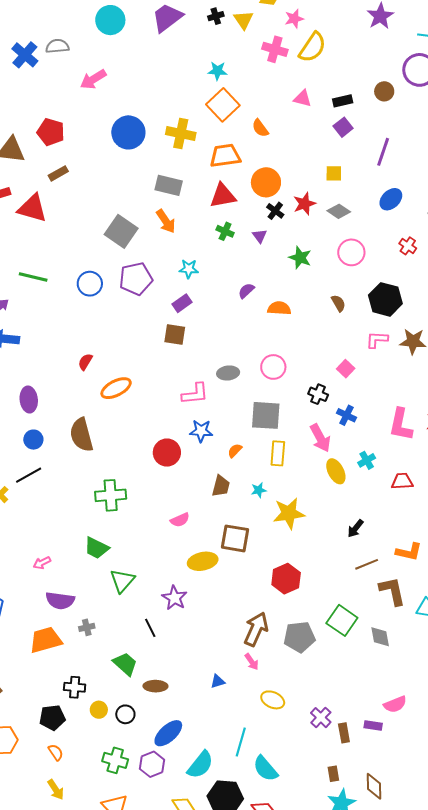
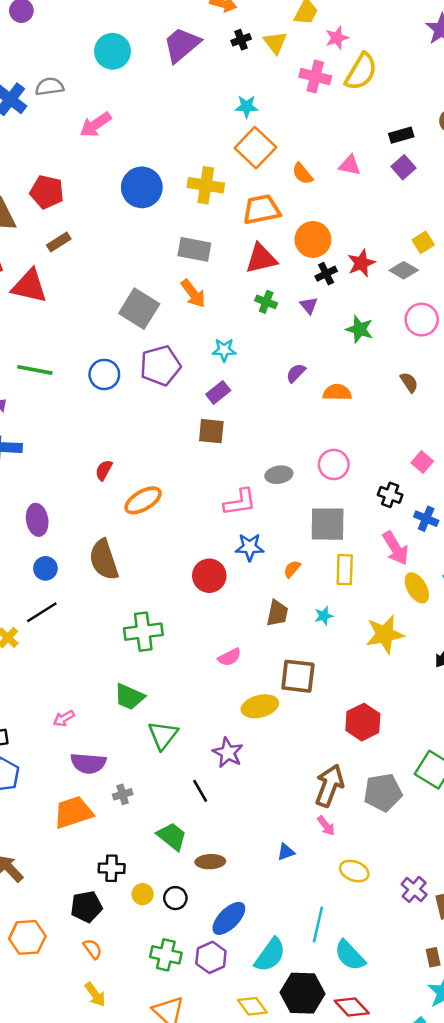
pink triangle: (303, 98) -> (350, 165), moved
yellow square: (334, 173) -> (423, 242), moved, turned -30
black cross: (275, 211) -> (326, 274), turned 30
yellow star: (289, 513) -> (385, 634), moved

